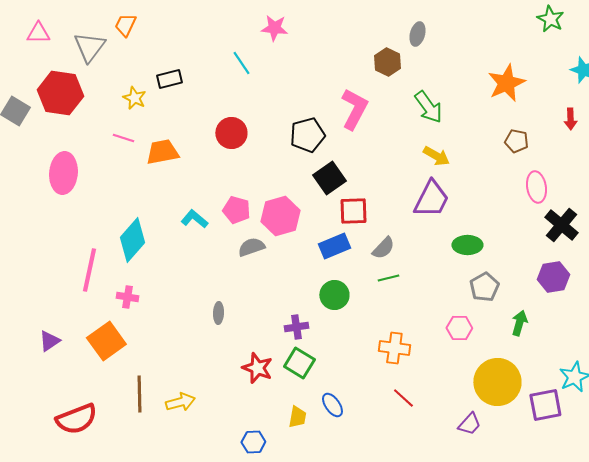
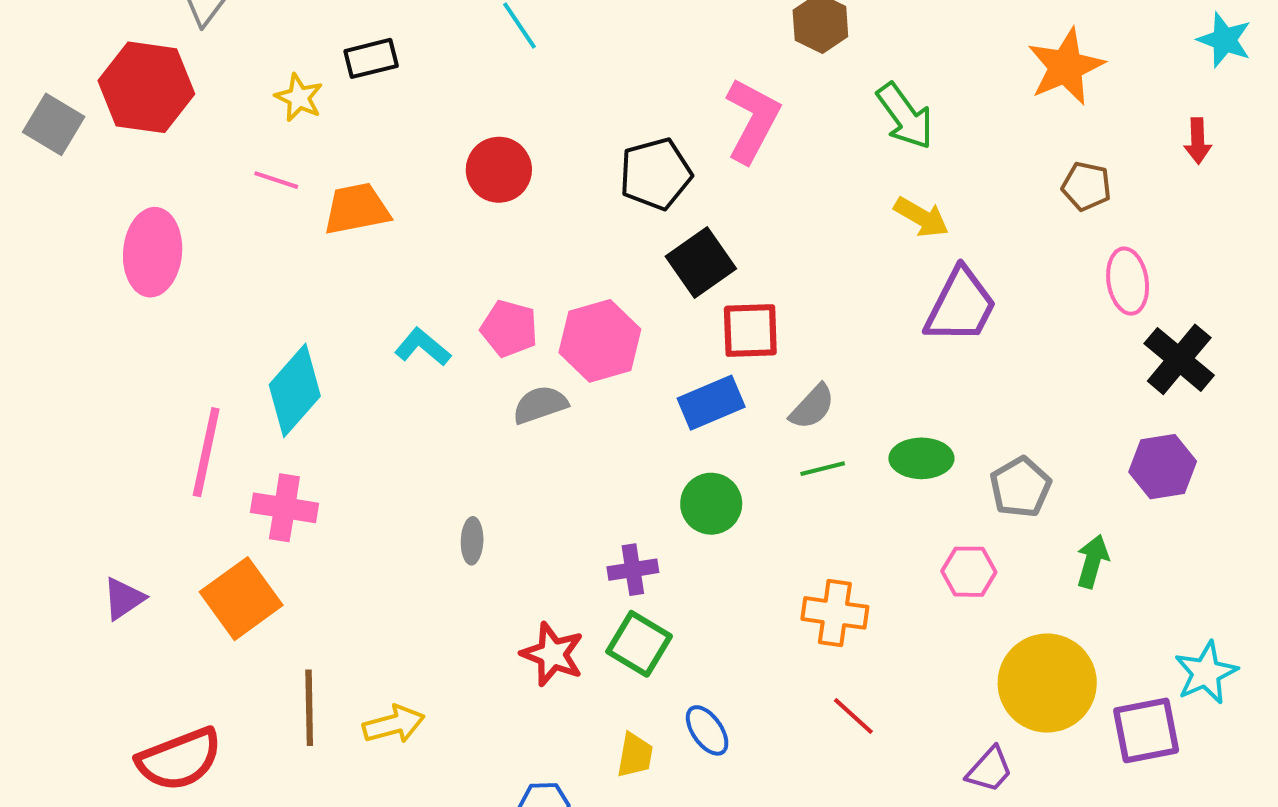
purple trapezoid: (431, 199) -> (961, 306), moved
green ellipse: (467, 245) -> (921, 458), moved
pink cross: (127, 297) -> (284, 508), size x1.4

